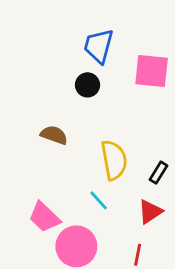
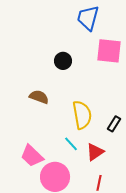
blue trapezoid: (99, 46) -> (88, 18), moved
red triangle: (150, 212) -> (95, 152), moved

